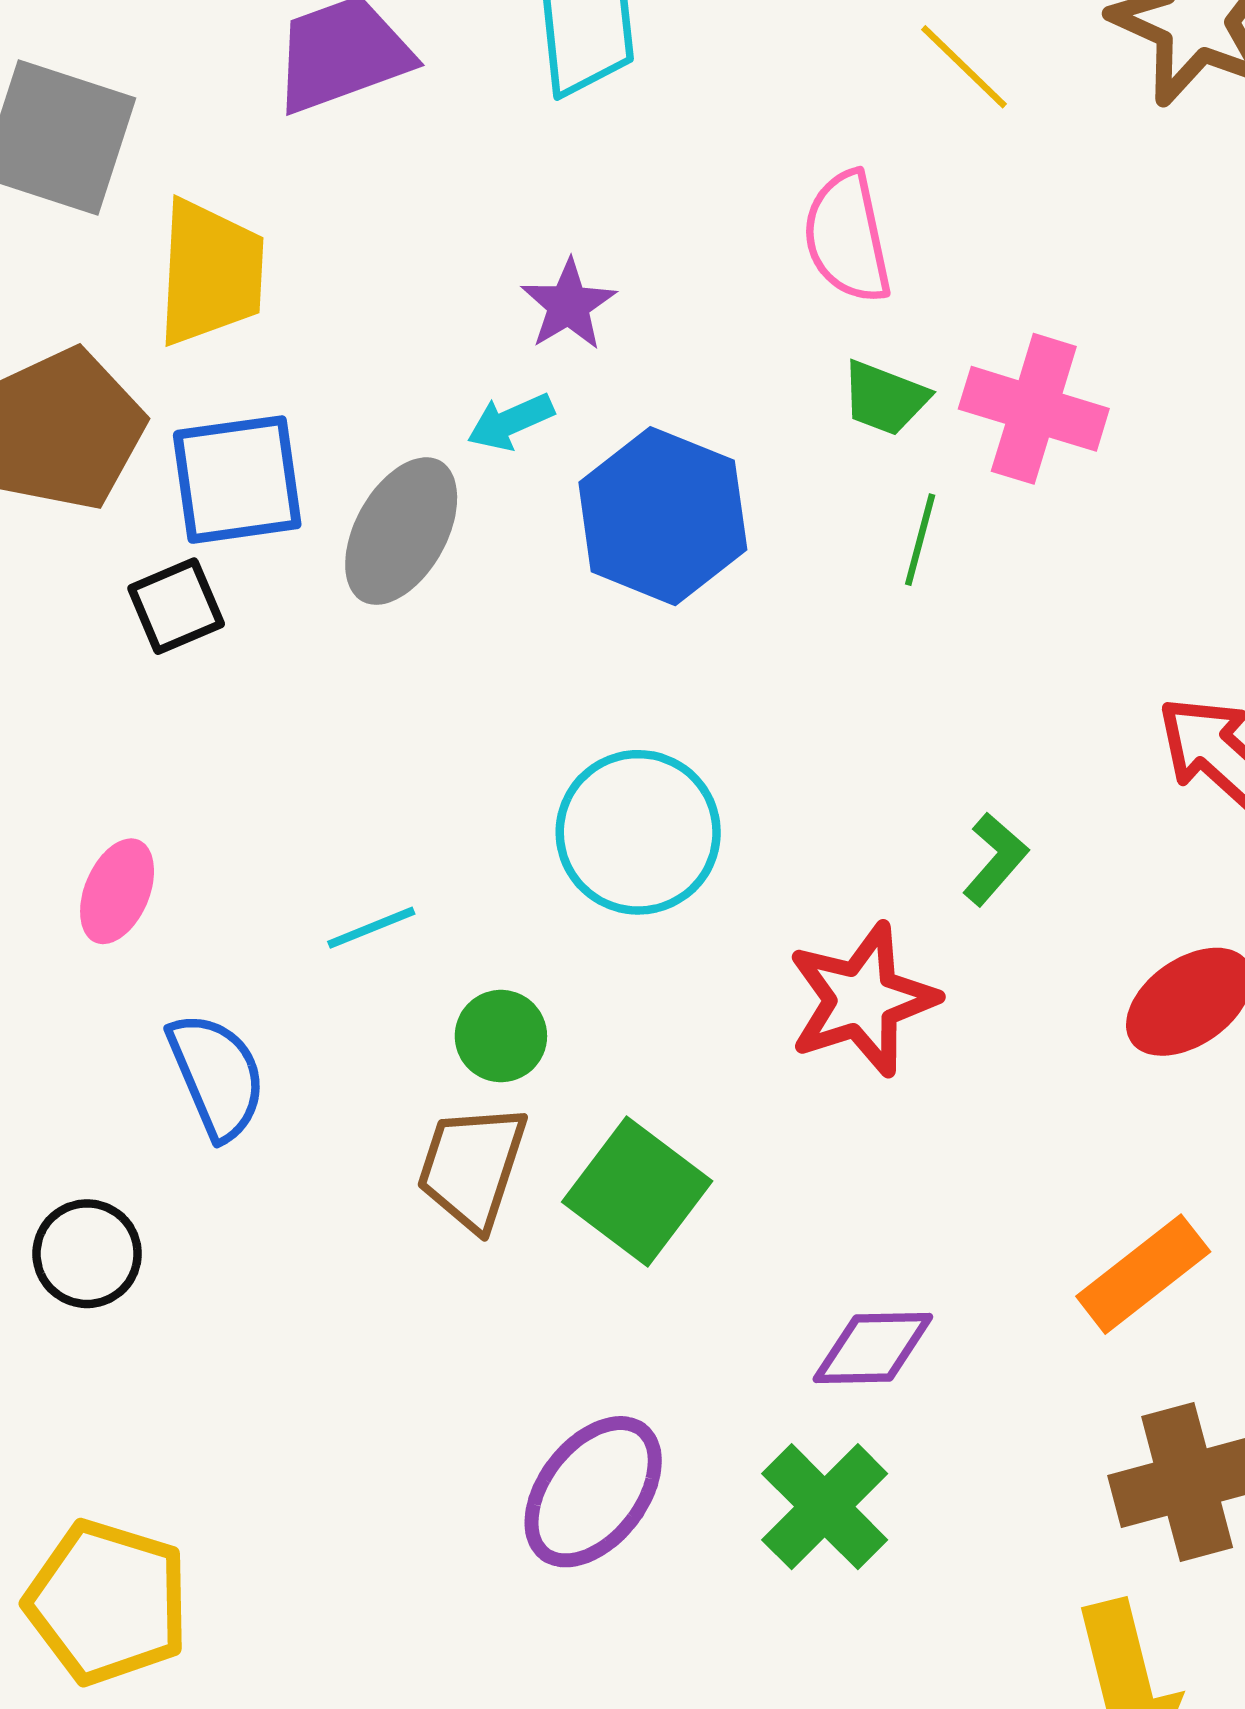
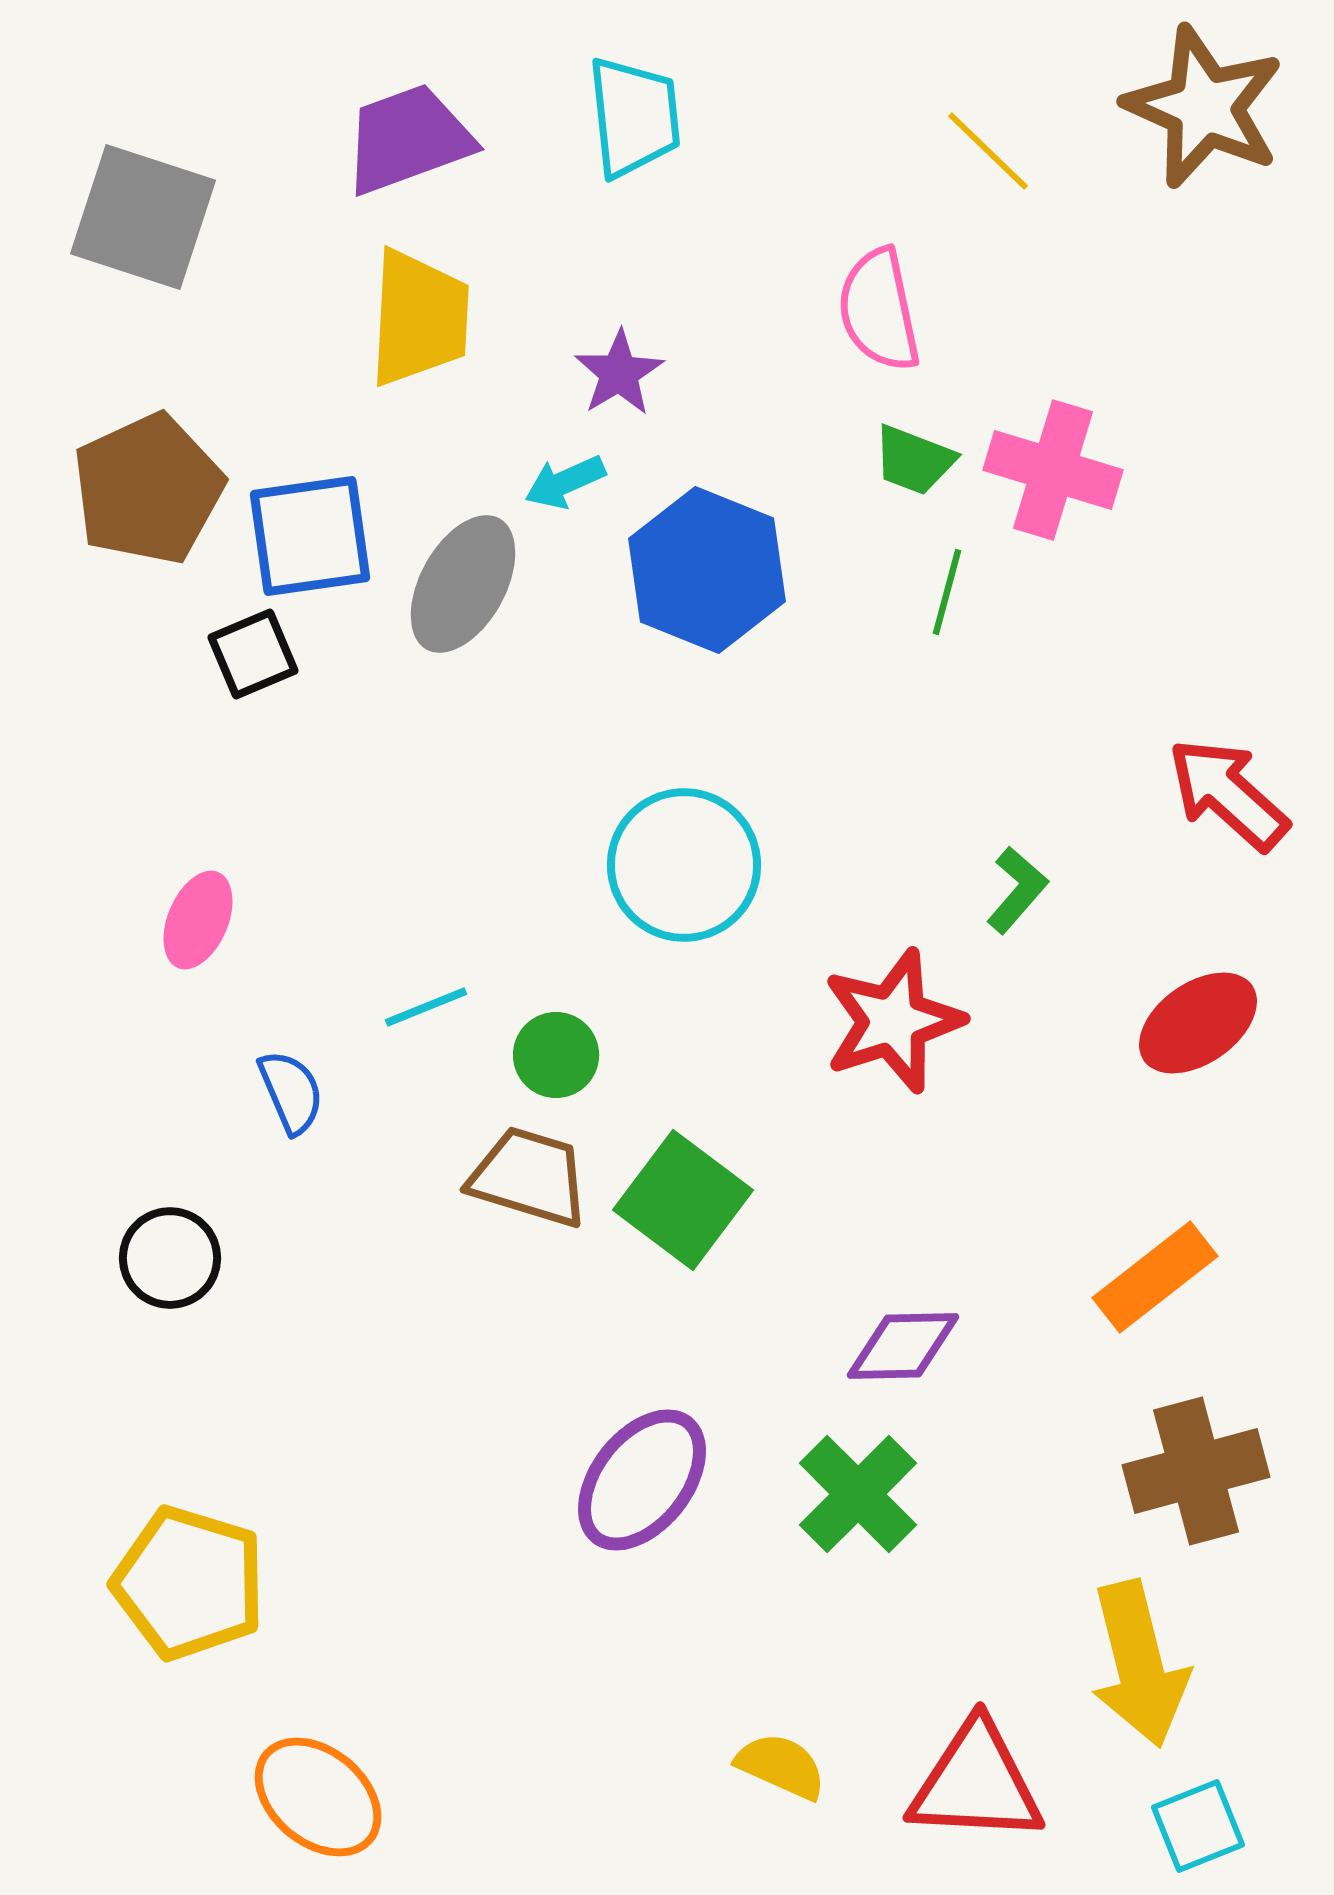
yellow trapezoid: (210, 273) -> (419, 318), moved
cyan line: (371, 928) -> (426, 1007), moved
blue semicircle: (217, 1076) -> (291, 1092), size x0.7
brown trapezoid: (472, 1167) -> (529, 1177), turned 89

